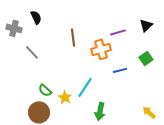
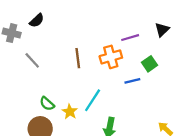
black semicircle: (36, 17) -> (37, 21), turned 72
brown line: (73, 37) -> (78, 58), moved
green square: (146, 58) -> (150, 64), moved

